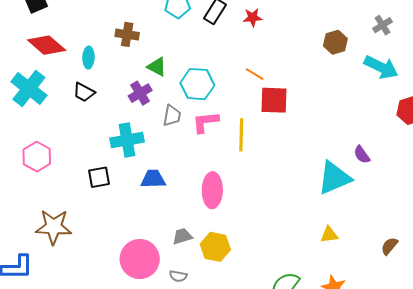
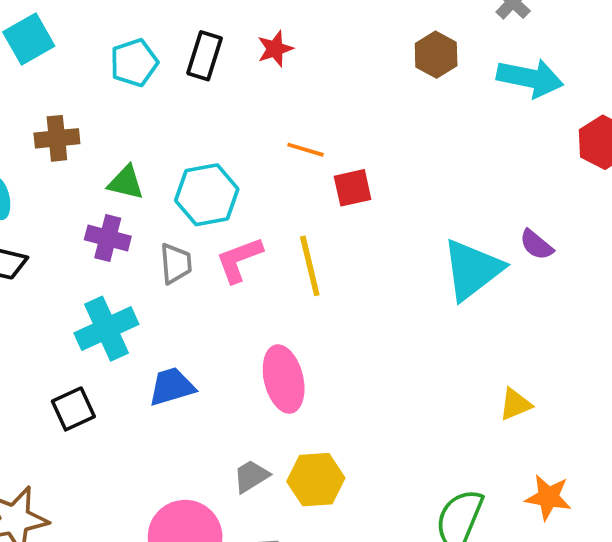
purple cross: (140, 93) -> (108, 238), turned -30
red square: (274, 100) -> (353, 188), size x0.7
cyan triangle: (334, 178) -> (472, 270), moved

